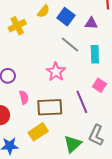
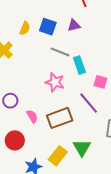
cyan rectangle: (95, 54) -> (79, 65), moved
yellow rectangle: (38, 132) -> (58, 156), moved
green triangle: (73, 144) -> (82, 148), moved

